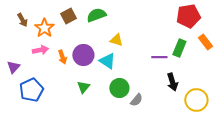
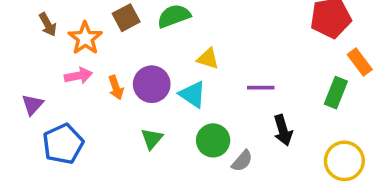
green rectangle: (179, 48) -> (336, 93), moved
purple line: (159, 57) -> (261, 88), moved
black arrow: (172, 82) -> (283, 130), moved

